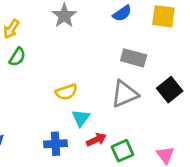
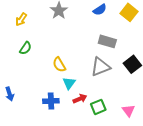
yellow square: (163, 16) -> (129, 12), turned 30
green semicircle: (17, 57) -> (25, 48), moved
yellow semicircle: (66, 92) -> (59, 65), turned 77

